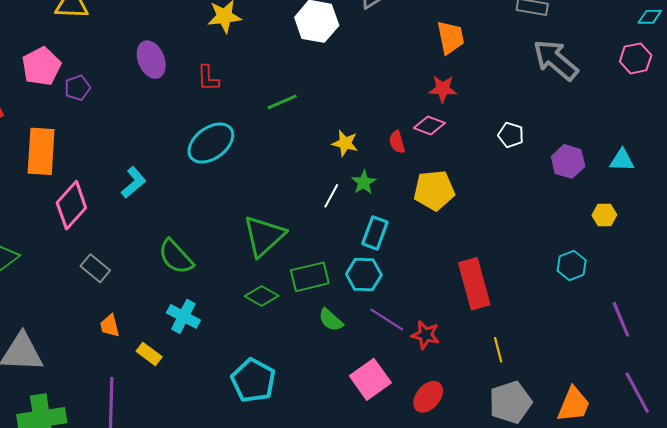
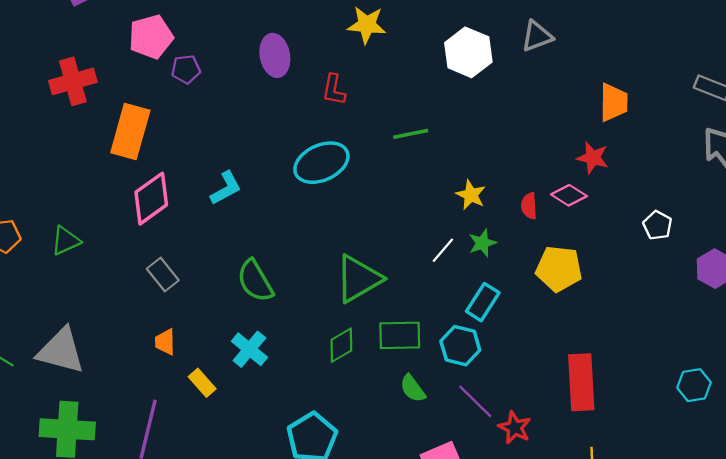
green diamond: (262, 296) -> (341, 345), turned -72

